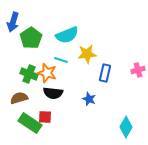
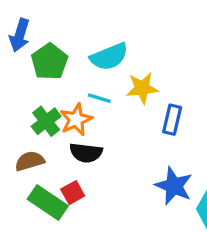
orange star: (47, 73) -> (76, 120), turned 30
green cross: (29, 74) -> (46, 121), turned 30
blue star: (89, 99) -> (174, 186), moved, size x1.6
red square: (45, 117) -> (73, 193), turned -32

